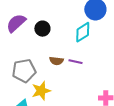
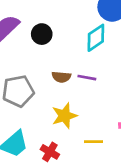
yellow star: (41, 91) -> (64, 116), moved

